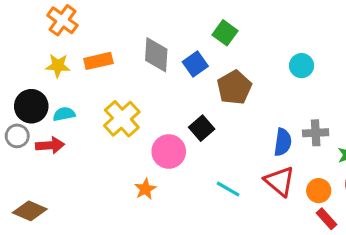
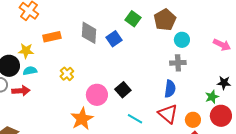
yellow star: (58, 66) -> (26, 51), moved
brown pentagon: (234, 87) -> (165, 20), moved
yellow cross: (122, 119) -> (67, 74), size x0.6
black square: (202, 128) -> (123, 90), moved
gray cross: (316, 133) -> (178, 63), moved
orange star: (145, 189) -> (82, 119), size x1.6

